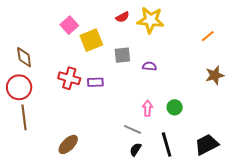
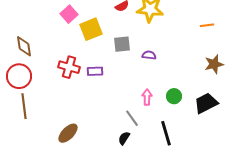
orange line: (208, 36) -> (207, 25), turned 32
gray line: (132, 129) -> (132, 118), turned 30
black trapezoid: (207, 144) -> (206, 103), moved
black semicircle: (135, 150) -> (124, 138), moved

